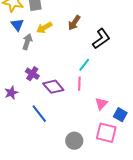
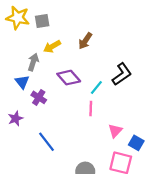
blue triangle: (17, 25) -> (22, 82), moved
black L-shape: (101, 39) -> (122, 74), moved
purple diamond: (53, 87) -> (69, 78), moved

